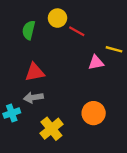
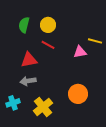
yellow circle: (57, 18) -> (48, 25), moved
red line: (77, 31) -> (48, 45), moved
cyan cross: (12, 113) -> (13, 103), moved

